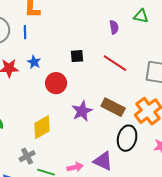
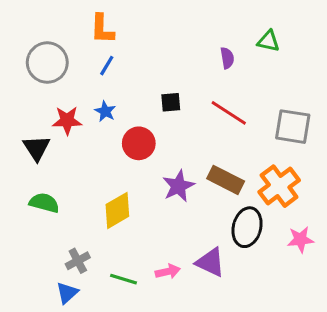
blue line: (25, 32) -> (107, 66), moved, turned 32
gray cross: (27, 156) -> (78, 261), moved

